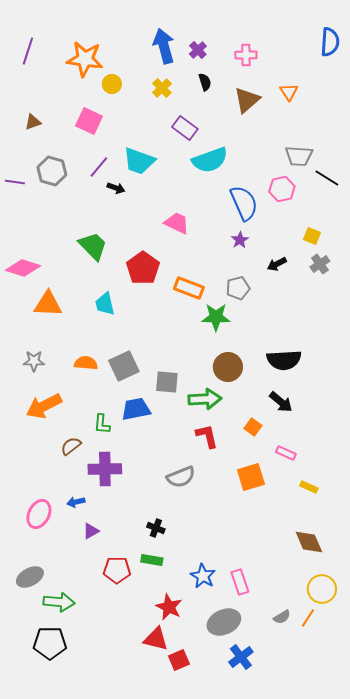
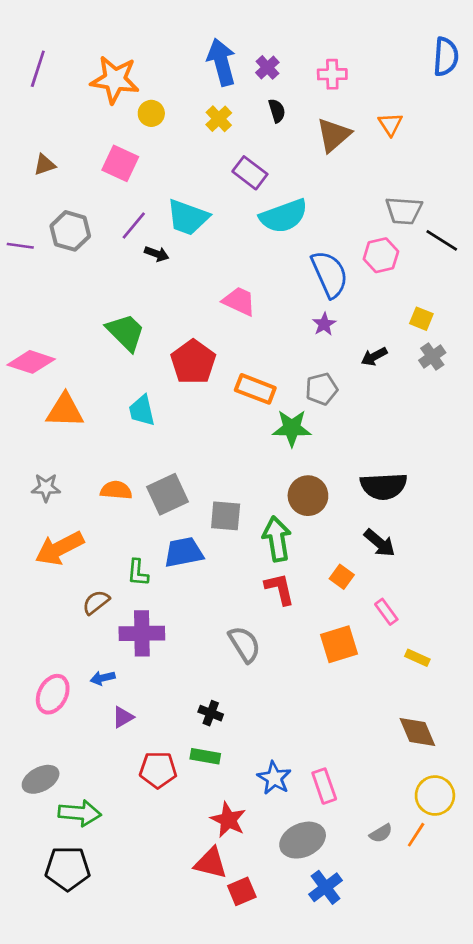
green arrow: (205, 399) -> (277, 539), turned -96
pink rectangle: (286, 453) -> (386, 612), turned 30
gray semicircle: (181, 477) -> (244, 644), turned -100

